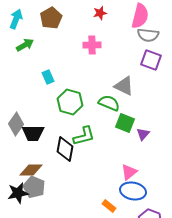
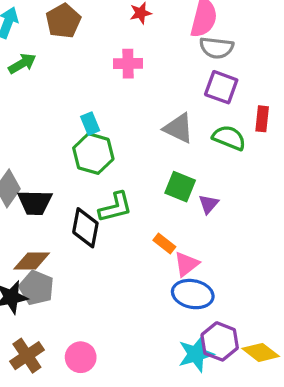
cyan rectangle: (48, 77) -> (90, 124), moved
green semicircle: (109, 103) -> (229, 138), moved
orange rectangle: (109, 206) -> (164, 244), moved

